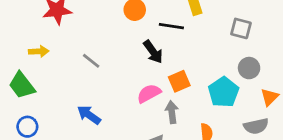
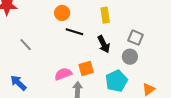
black line: (171, 26) -> (74, 32), moved
black arrow: (153, 52) -> (104, 44), moved
gray circle: (249, 68) -> (130, 57), moved

